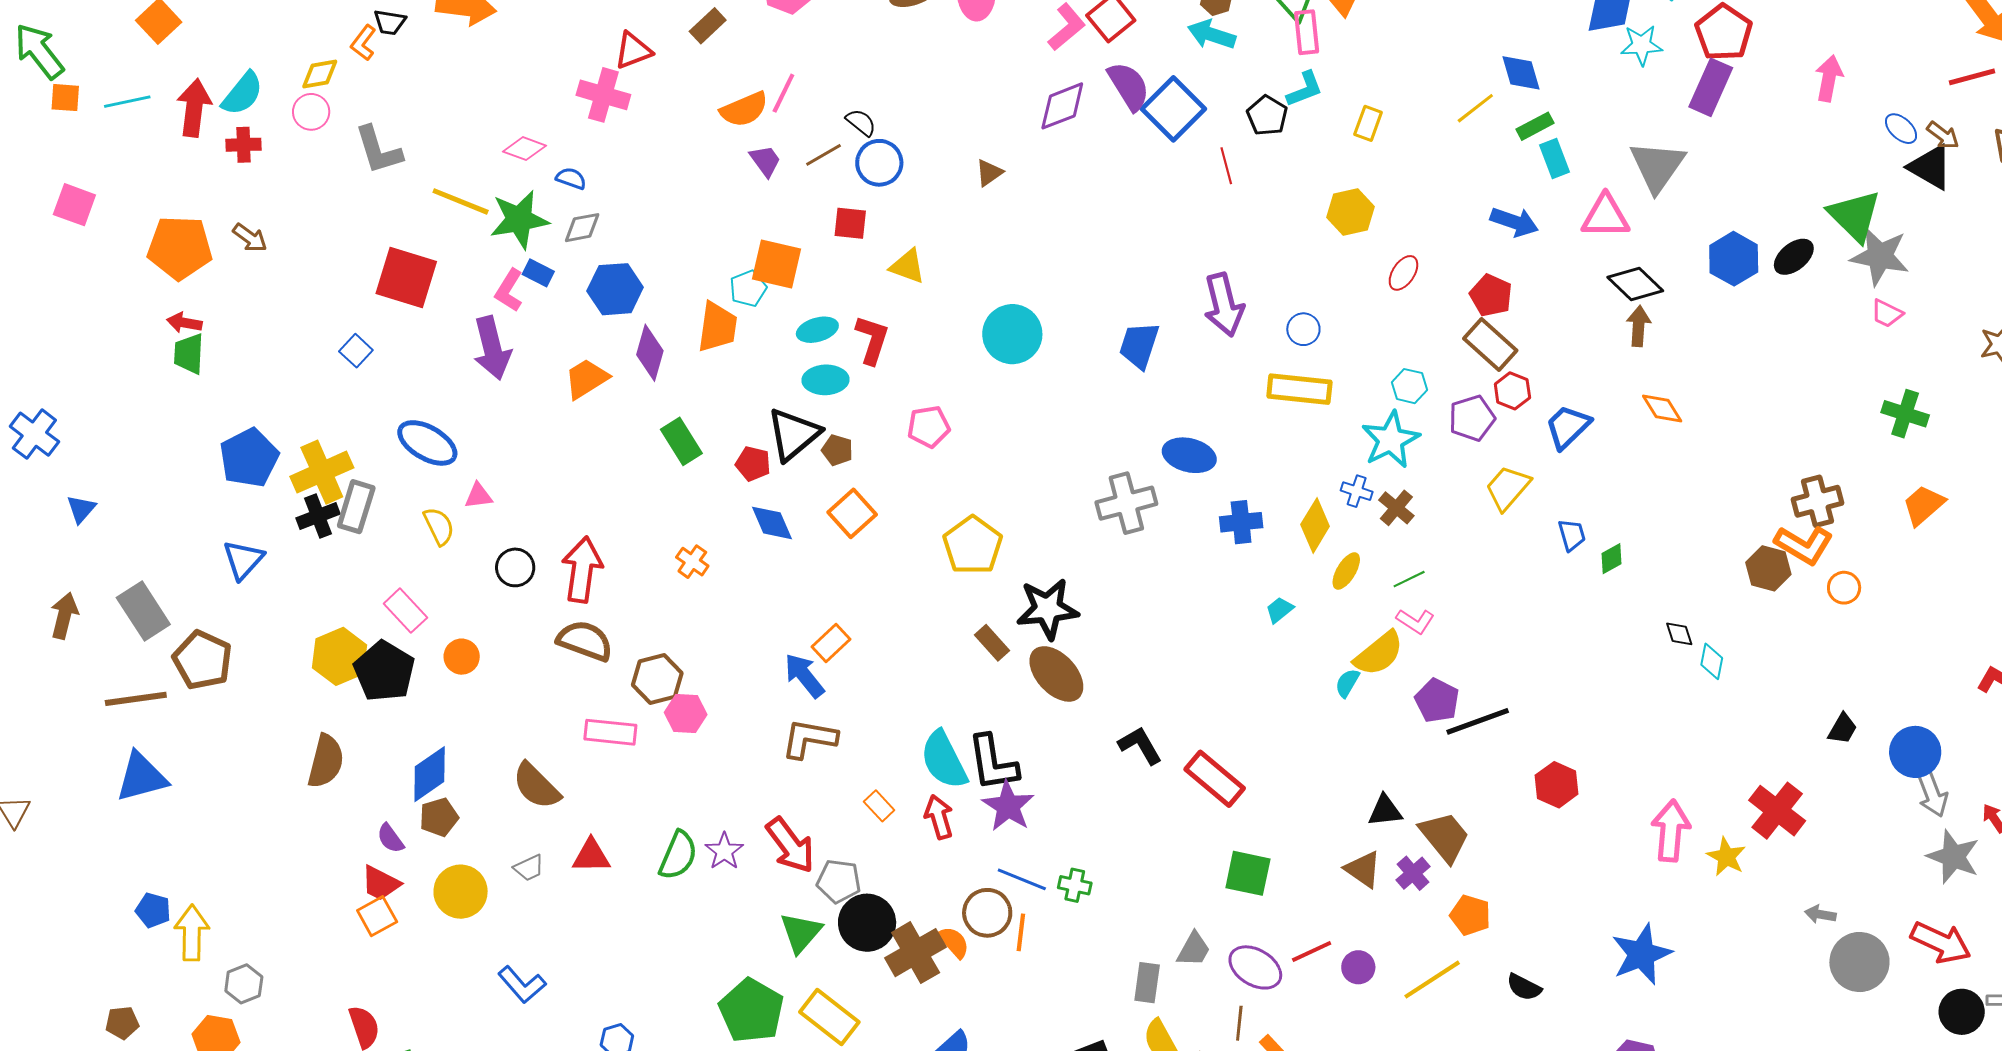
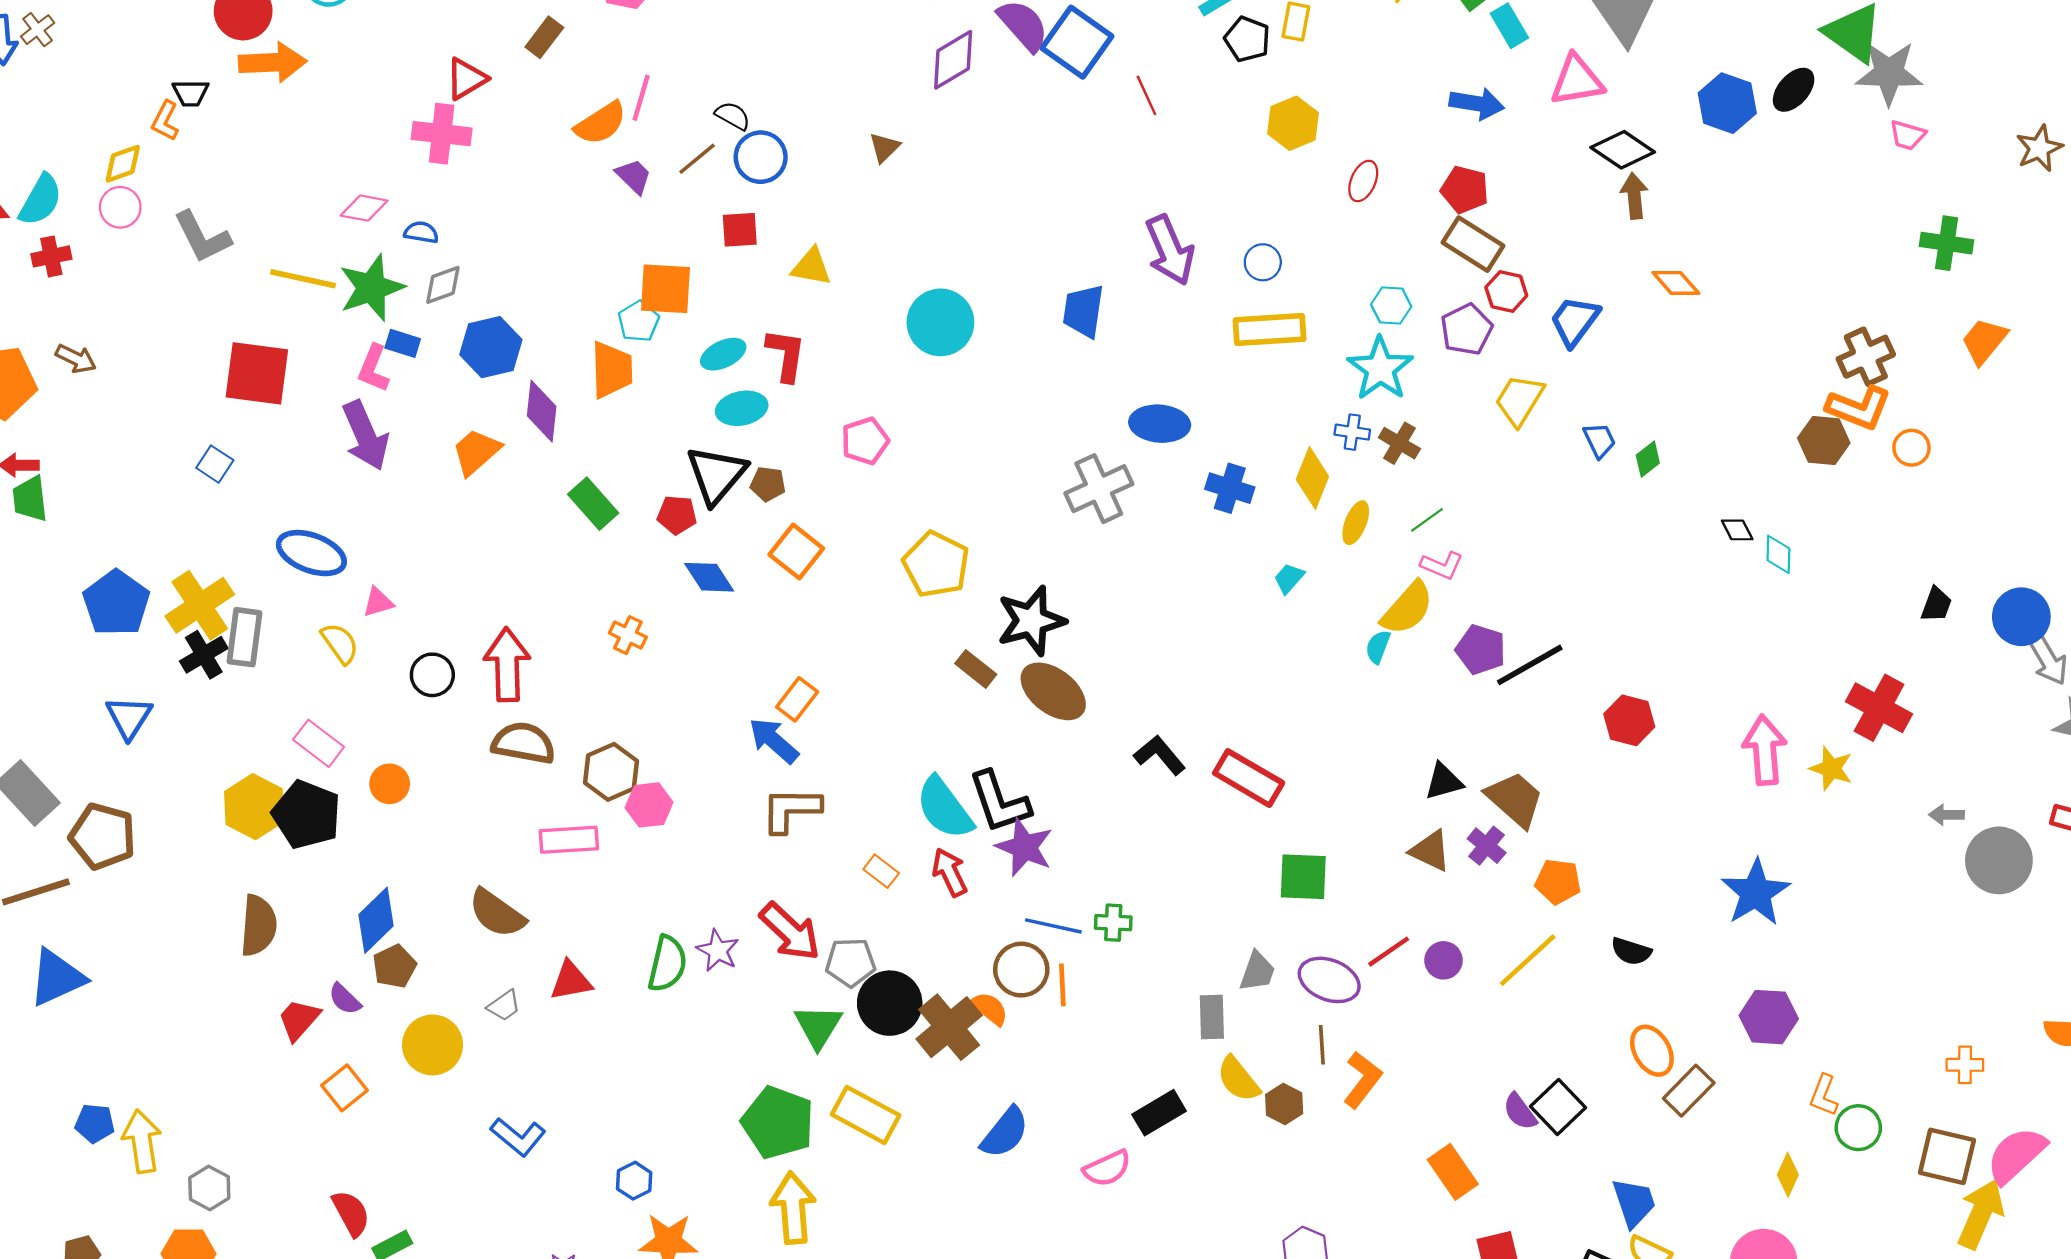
black pentagon: (1267, 116) -> (1247, 39), moved
blue cross: (1241, 522) -> (1230, 488), turned 33
red trapezoid: (381, 883) -> (299, 1020), moved, turned 114

